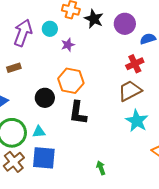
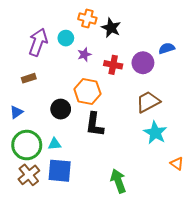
purple circle: (125, 24) -> (143, 63), moved
red cross: (135, 64) -> (113, 65), moved, turned 36
green arrow: (101, 168) -> (118, 181), size x1.6

